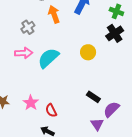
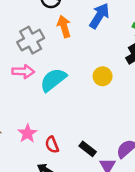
gray cross: (28, 27) -> (31, 40), size x1.5
black rectangle: (93, 97) -> (88, 149), moved

